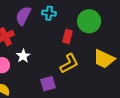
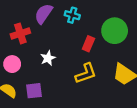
white star: (23, 56) -> (48, 58), moved
purple square: (48, 84) -> (34, 91), moved

